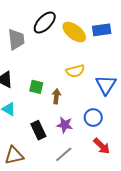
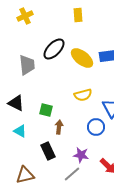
brown arrow: (56, 96) -> (59, 127), moved
blue circle: (93, 117) -> (96, 127), moved
purple star: (65, 125) -> (81, 155), moved

